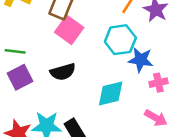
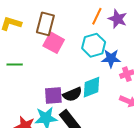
black semicircle: (63, 72) -> (72, 94), moved
purple square: (20, 77) -> (53, 96), moved, turned 30

